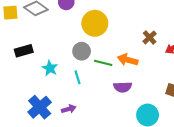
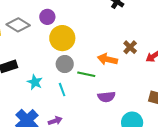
yellow circle: (95, 23) -> (62, 38), moved
orange arrow: (128, 60) -> (107, 59), moved

